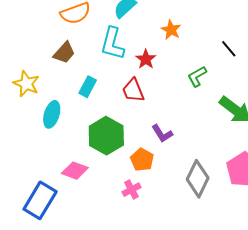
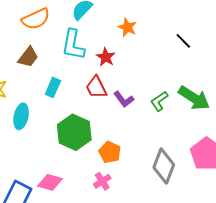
green L-shape: (197, 76) -> (159, 101), moved
purple L-shape: (162, 134) -> (124, 99), moved
pink diamond: (75, 171) -> (50, 182), moved

